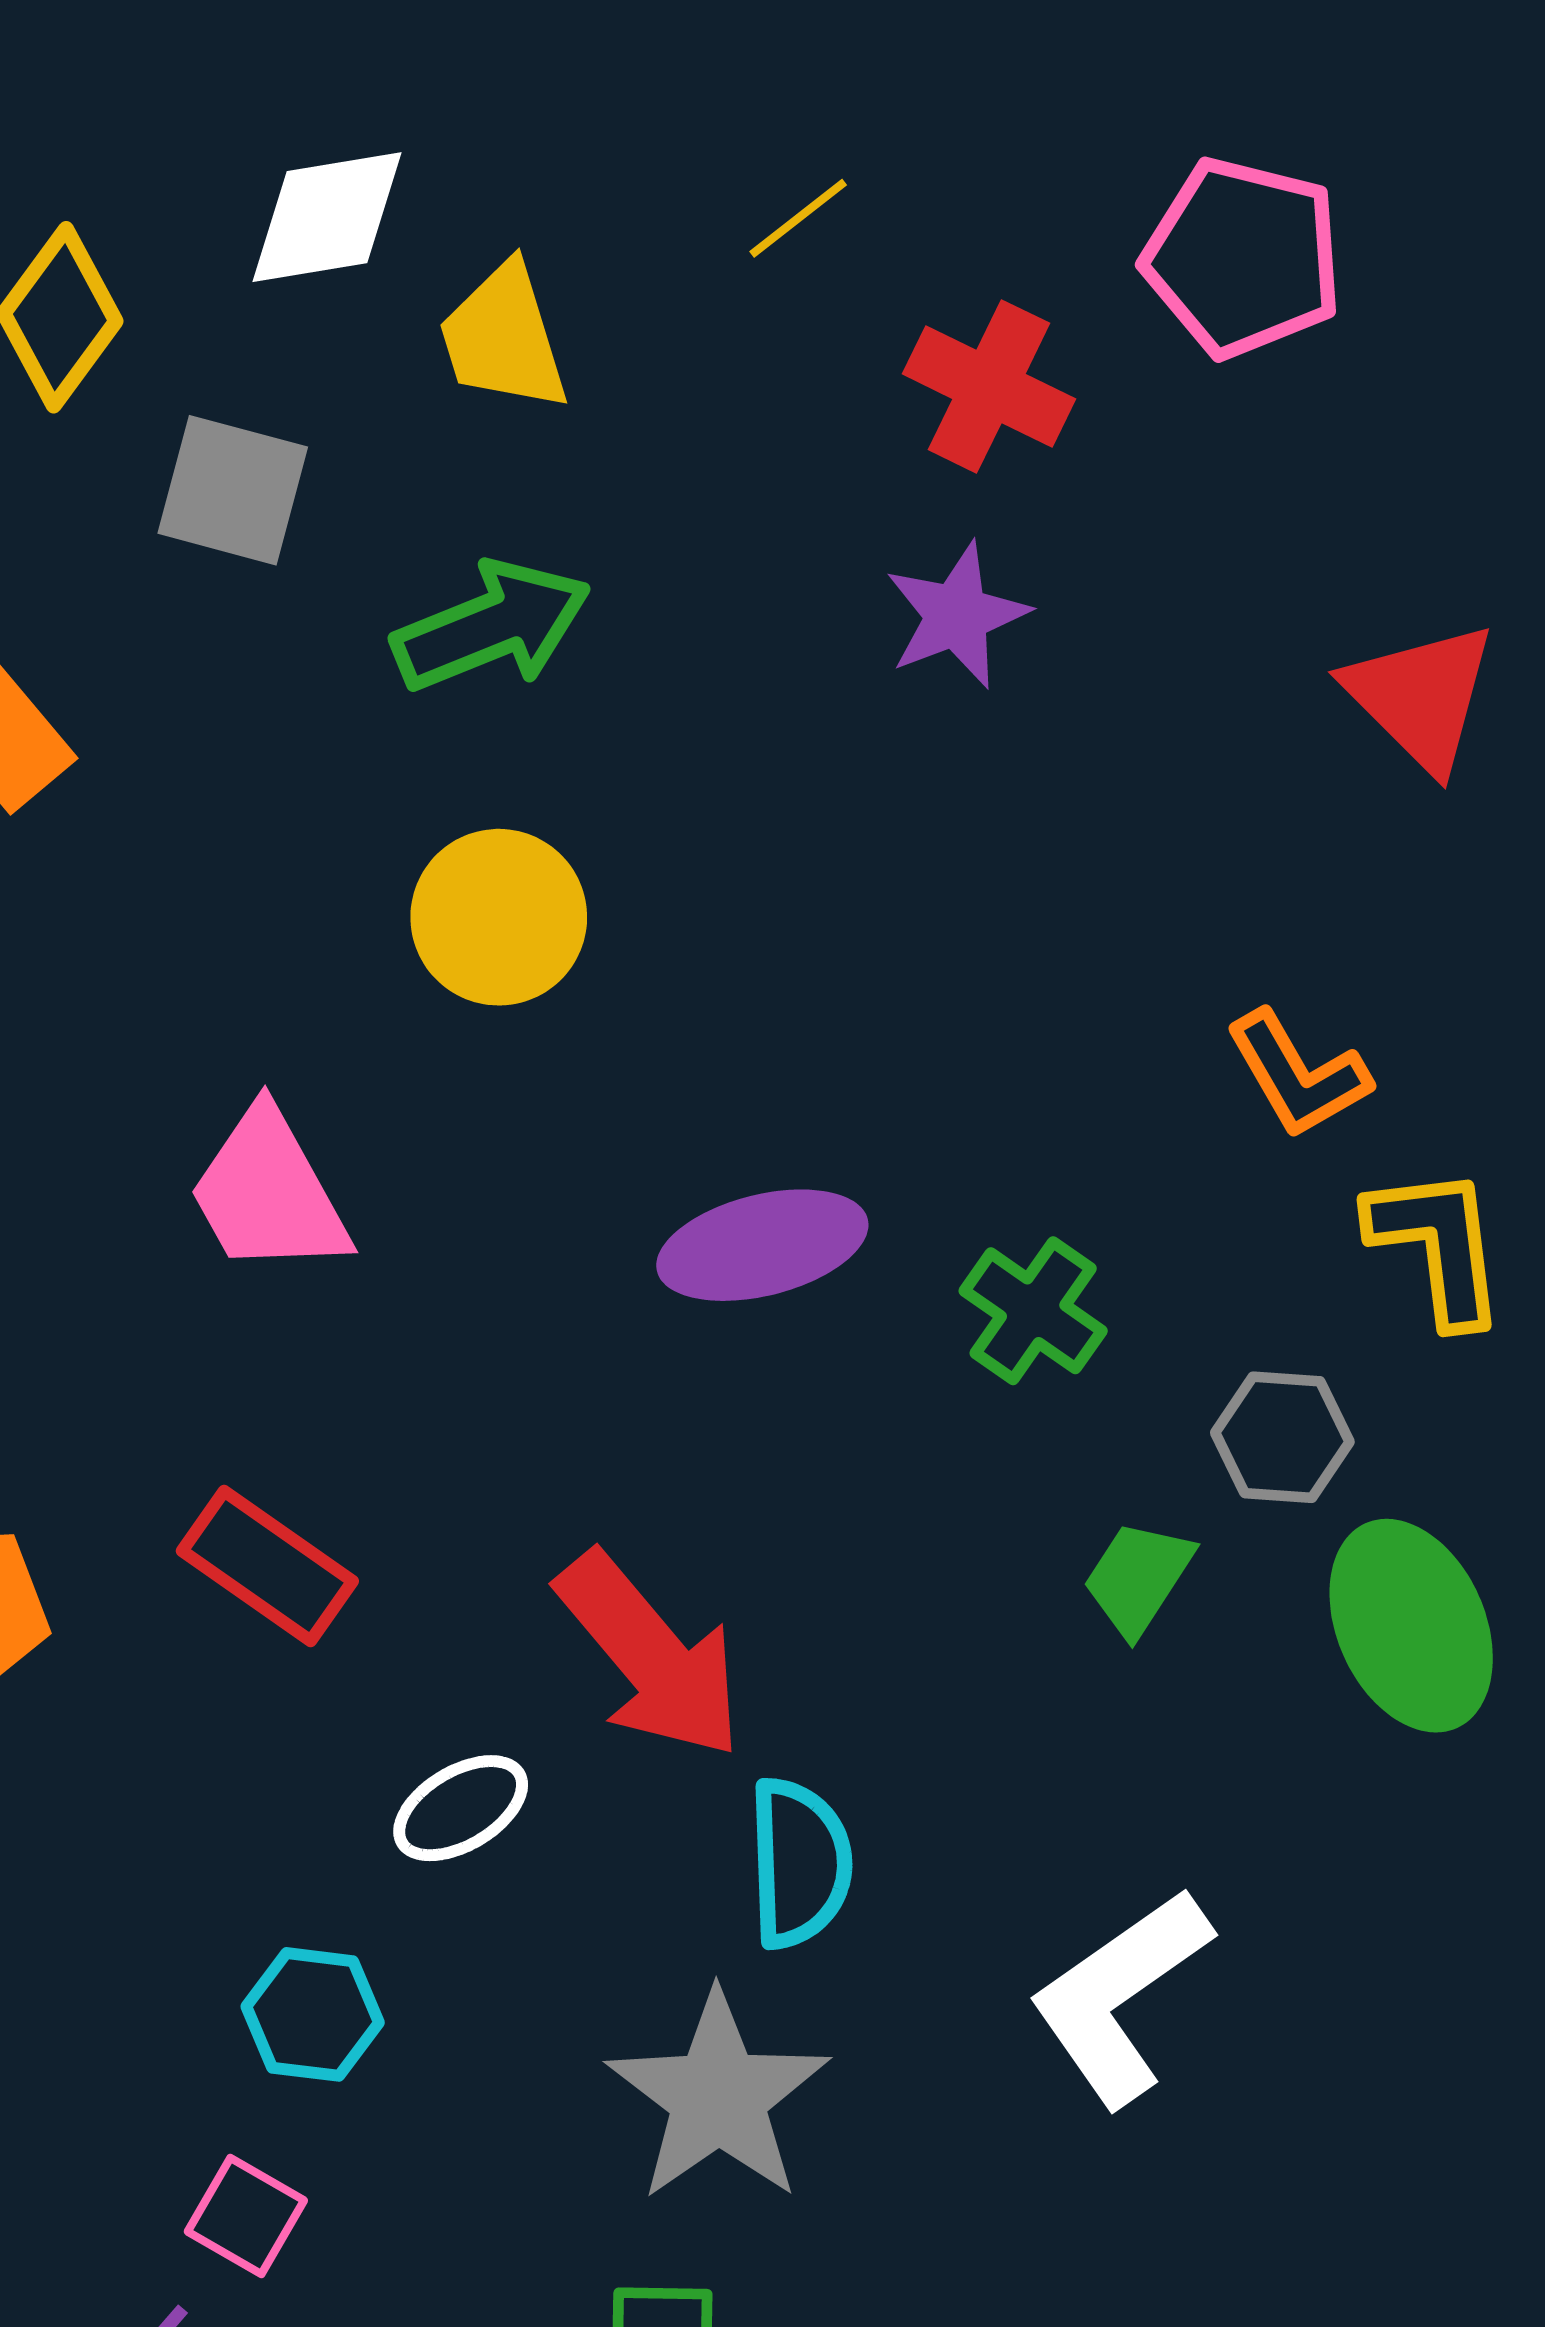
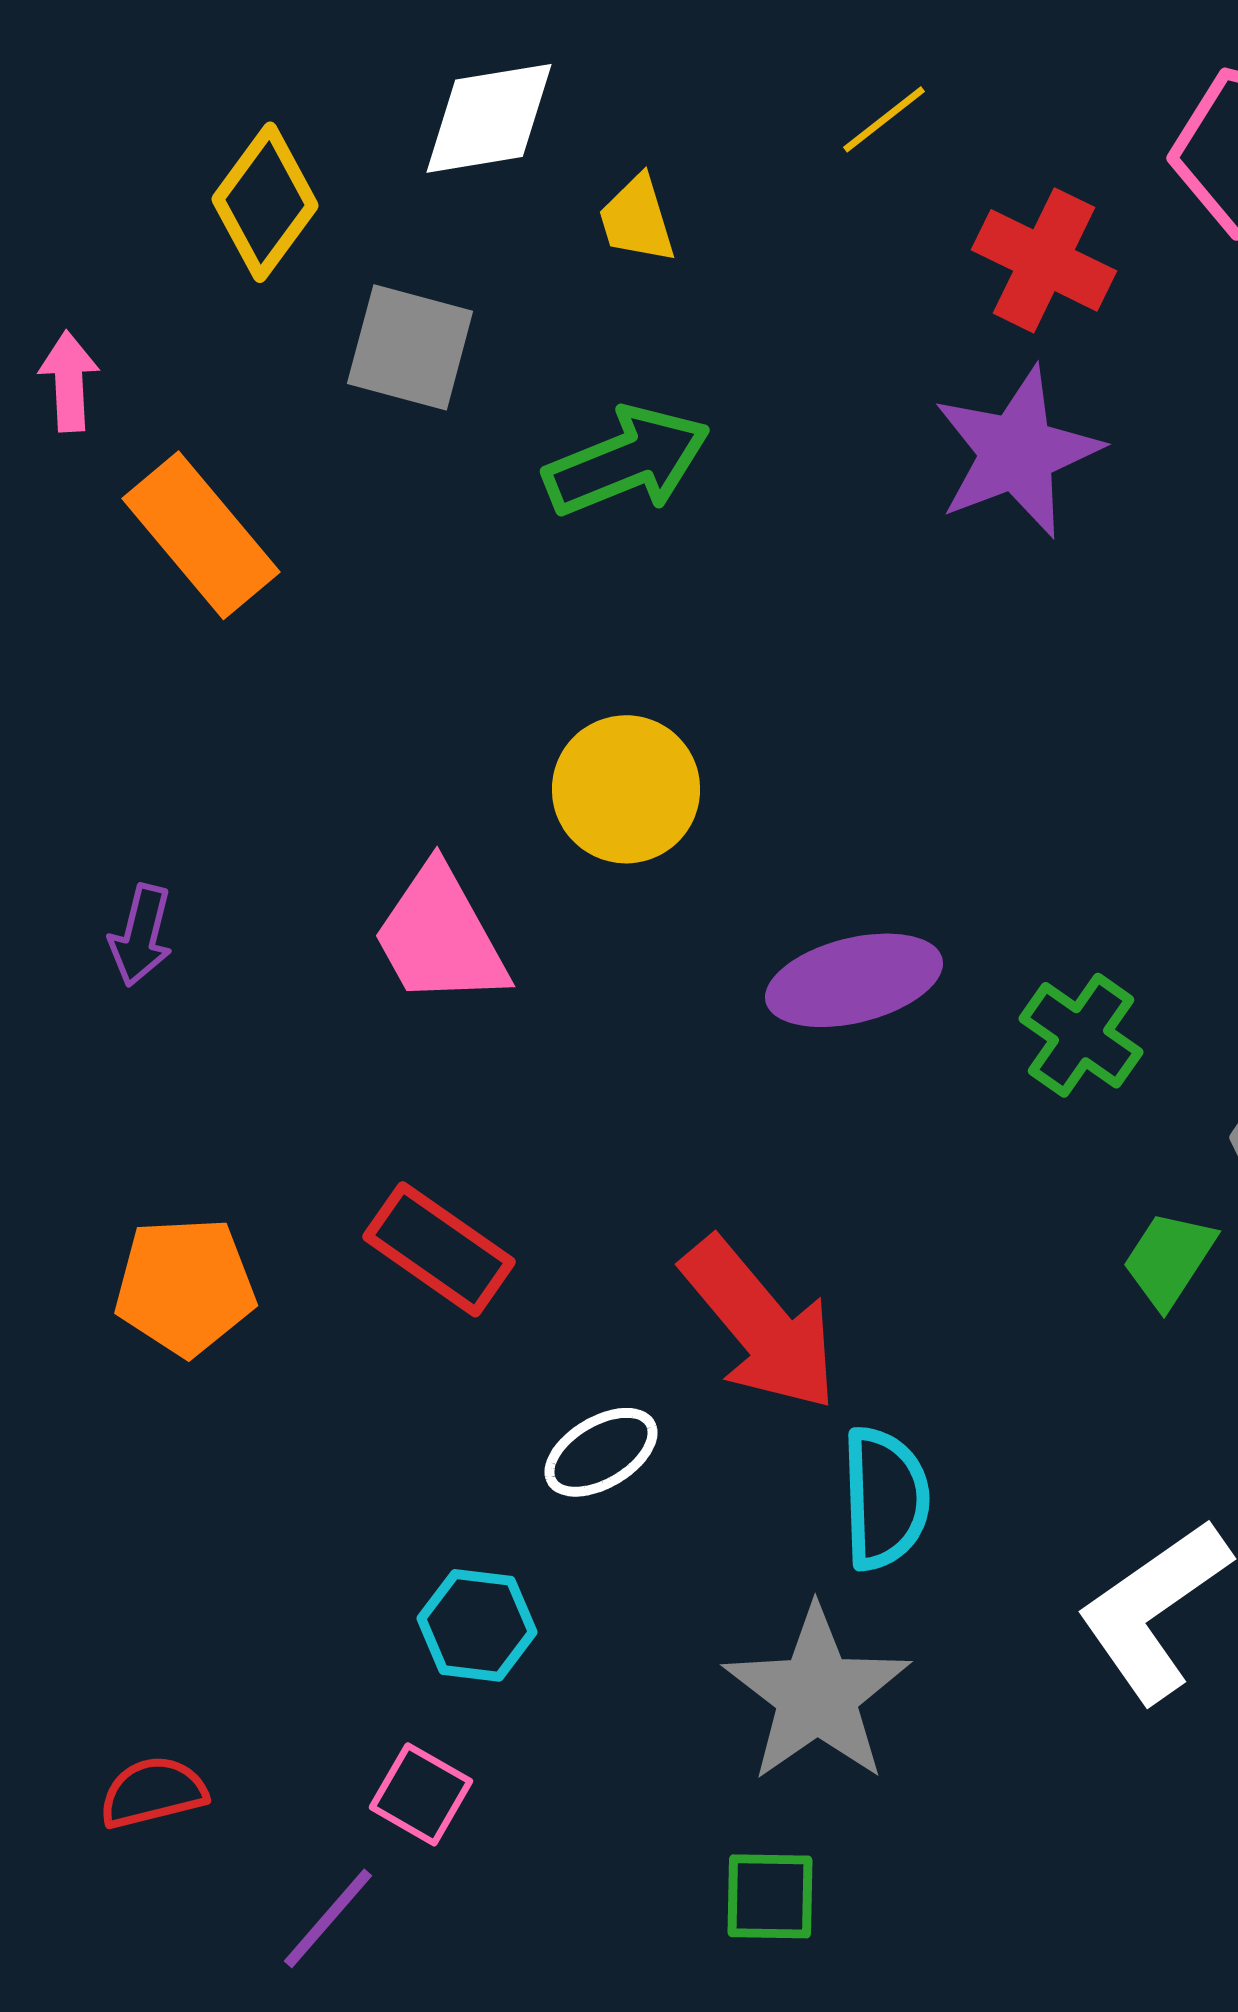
yellow trapezoid: (504, 338) -> (637, 219), size x0.7
purple star: (957, 615) -> (1017, 452), size x1.4
yellow circle: (499, 917) -> (626, 789), moved

